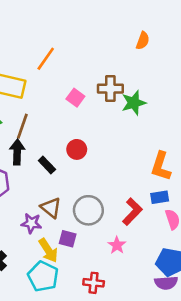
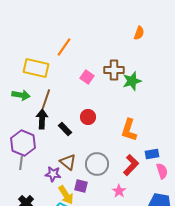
orange L-shape: (161, 166) -> (129, 130), moved

